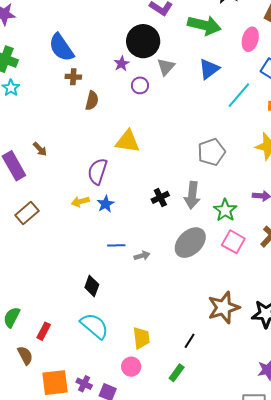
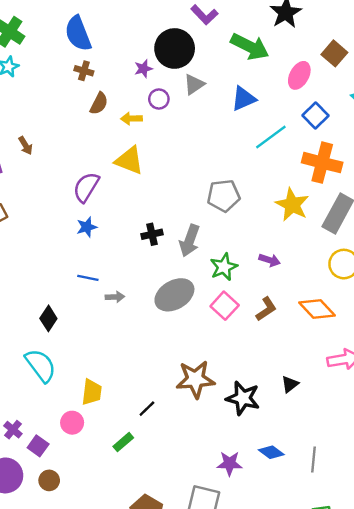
yellow arrow: (80, 202) -> (131, 119), moved

